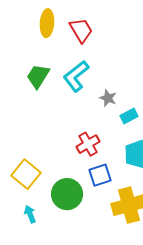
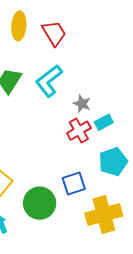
red cross: (88, 144) -> (79, 131), moved

